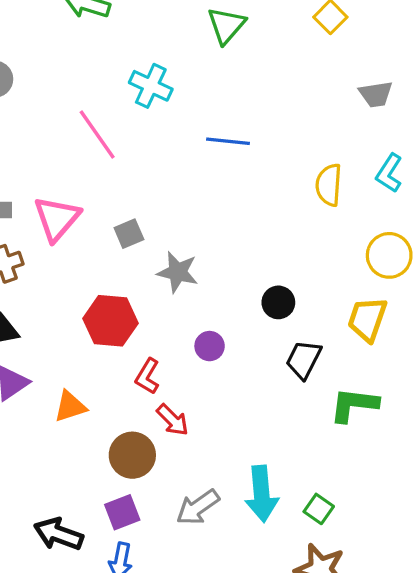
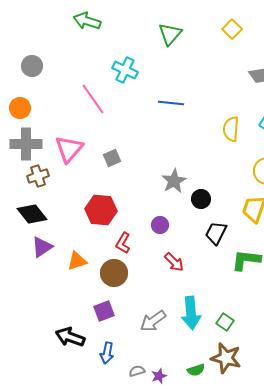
gray star: (178, 272) -> (174, 181), moved, turned 30
red arrow: (173, 420) -> (174, 262), moved
brown circle: (132, 455) -> (114, 273), moved
purple square: (122, 512) -> (104, 311), moved

